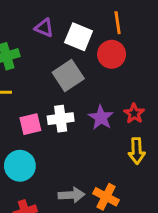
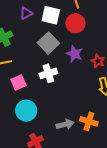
purple triangle: (44, 28) -> (26, 13), turned -40
purple star: (101, 118) -> (74, 54), moved
pink square: (30, 124) -> (18, 83), moved

